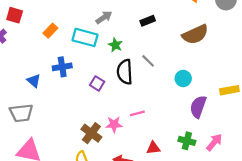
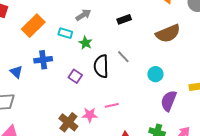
orange rectangle: (50, 31) -> (33, 26), size x1.6
cyan rectangle: (85, 37) -> (65, 33), size x0.6
green star: (115, 45) -> (86, 43), moved

